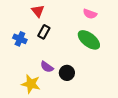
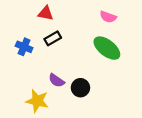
red triangle: (38, 11) -> (46, 13), turned -40
black rectangle: (44, 32) -> (53, 38), turned 32

